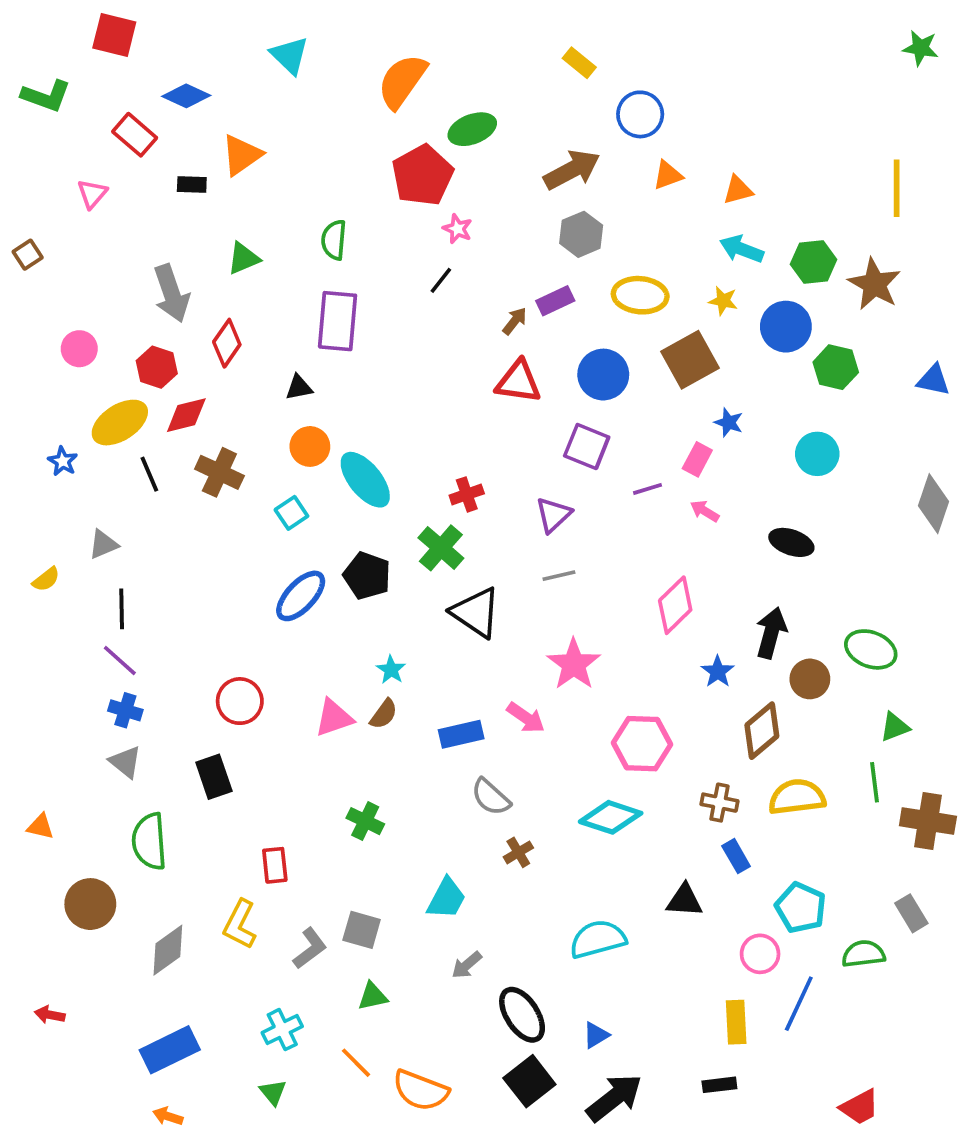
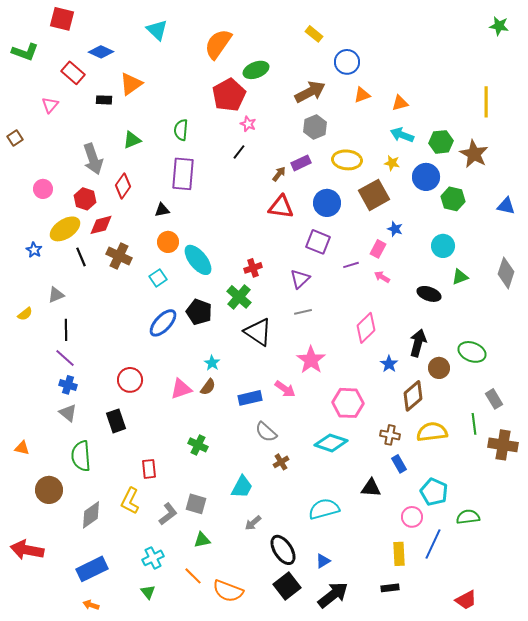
green triangle: (895, 727) -> (460, 277), moved
gray rectangle: (911, 913) -> (494, 399), moved
red arrow: (50, 1015) -> (27, 550), size x2.0

